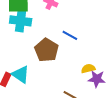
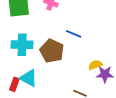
cyan cross: (21, 21) -> (22, 45), moved

